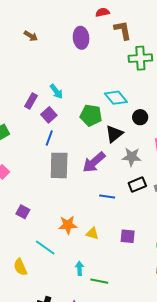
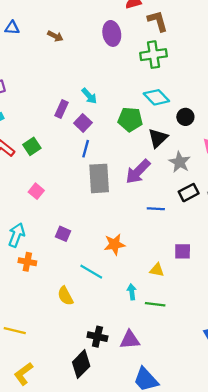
green cross: (140, 58) -> (154, 55), moved
gray star: (132, 157) -> (180, 162), turned 30
yellow triangle: (92, 233) -> (157, 270), moved

